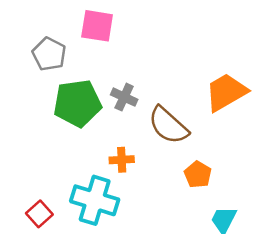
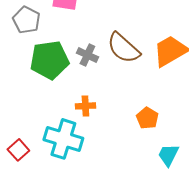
brown semicircle: (168, 125) -> (123, 48), moved

